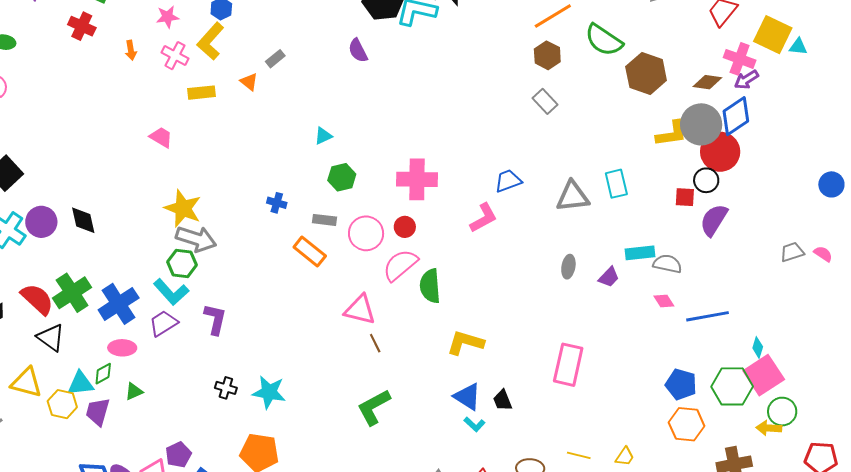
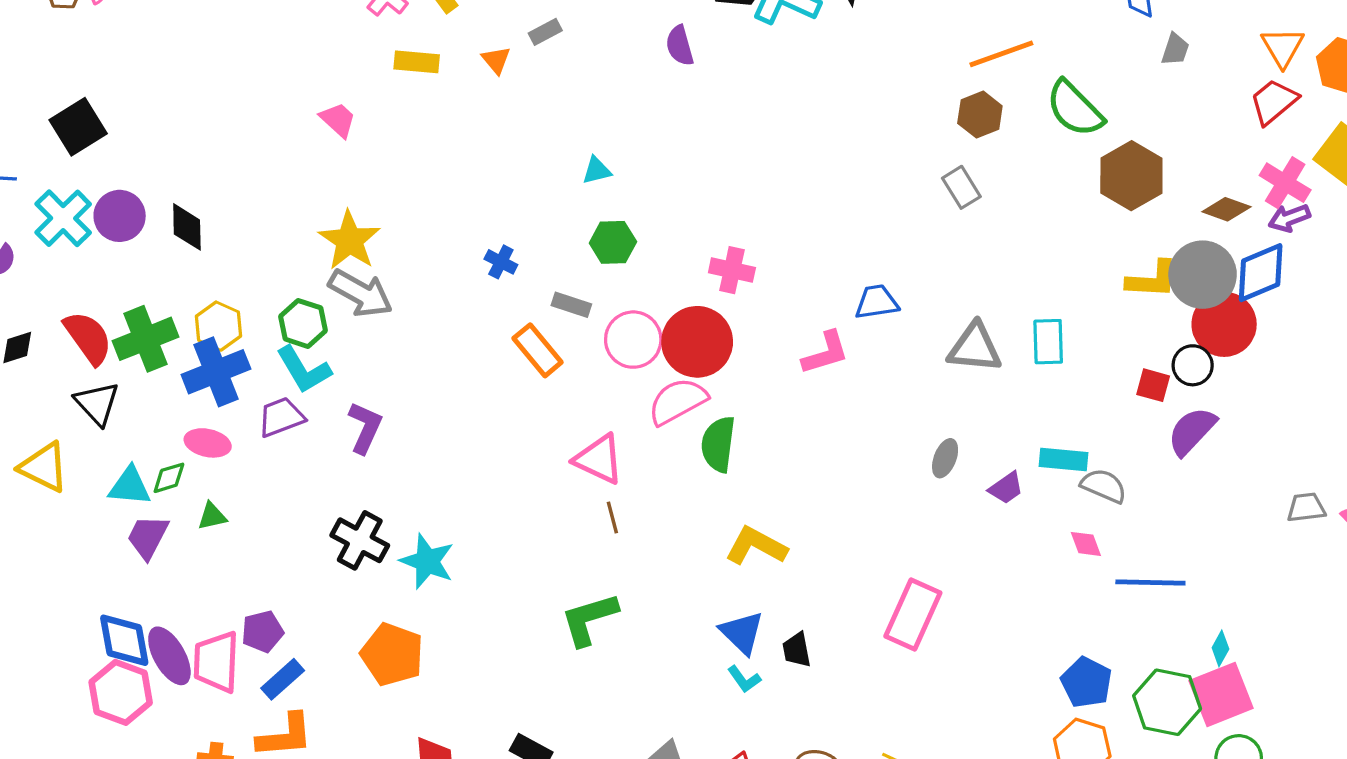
pink cross: (417, 179) -> (732, 270), size x0.7
red circle: (405, 227) -> (697, 342), size x2.0
green hexagon: (182, 263) -> (303, 323), moved
black cross: (226, 388) -> (360, 540), size x1.6
yellow hexagon: (62, 404) -> (219, 326), moved

